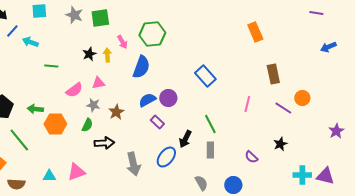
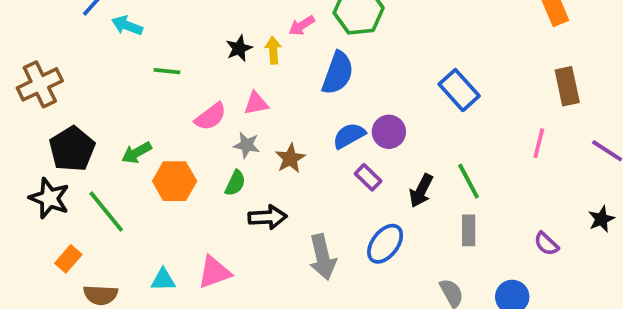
pink arrow: (122, 42) -> (302, 26), turned 88
brown rectangle: (273, 74) -> (567, 86), moved
green arrow: (35, 109) -> (137, 153), turned -35
black arrow: (185, 139) -> (421, 191), moved

